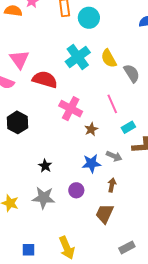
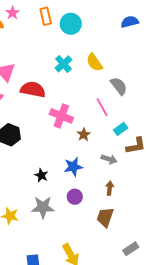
cyan cross: (78, 57) -> (63, 64), size x0.7
gray semicircle: (132, 73) -> (119, 86), moved
blue star: (91, 163) -> (73, 167), moved

